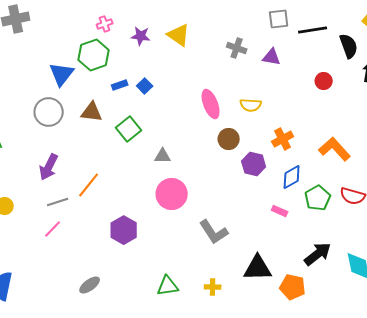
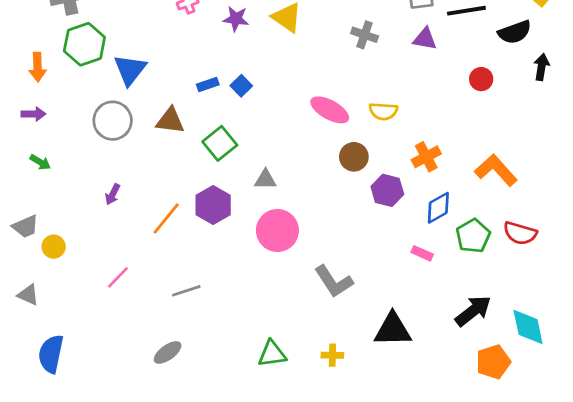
black semicircle: (349, 46) -> (515, 32), turned 90
green hexagon: (94, 55) -> (84, 44), moved
purple triangle: (272, 57) -> (425, 39), moved
pink ellipse: (211, 104) -> (330, 110), turned -40
purple arrow: (49, 167) -> (113, 194), size x0.6
gray line: (58, 202) -> (186, 291), moved
purple hexagon: (124, 230) -> (213, 205), moved
orange pentagon: (293, 287) -> (493, 362), moved, turned -30

